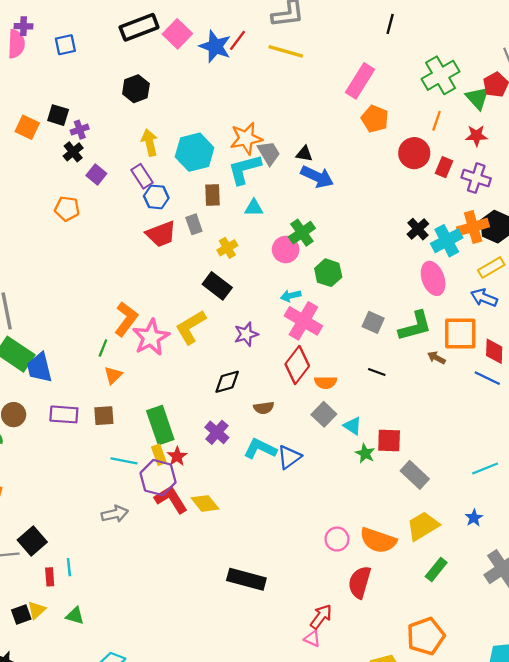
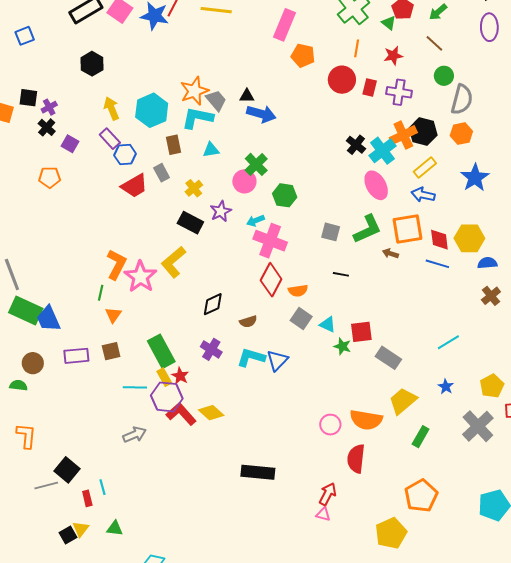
green triangle: (477, 98) -> (389, 23), size x0.7
cyan L-shape: (245, 169) -> (197, 118), turned 36
purple star: (246, 334) -> (221, 211), moved

